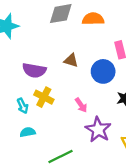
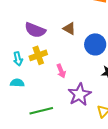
yellow cross: (44, 97) -> (38, 55), turned 30
pink arrow: (81, 105) -> (61, 71), moved

